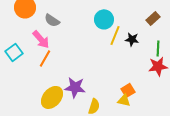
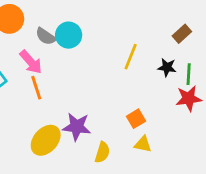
cyan circle: (104, 19) -> (69, 35), moved
black star: (132, 39) -> (167, 67), moved
orange line: (45, 58) -> (36, 88), turned -48
orange square: (128, 90) -> (136, 119), moved

